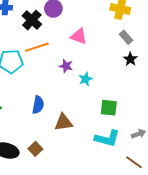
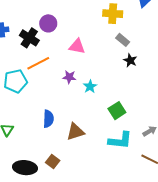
green square: (109, 108) -> (117, 111), turned -30

